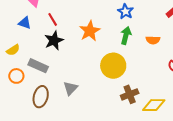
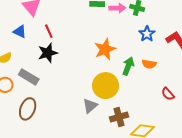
blue star: (125, 11) -> (147, 34), moved
orange star: (90, 31) -> (105, 49), moved
green arrow: (126, 35) -> (128, 66), moved
gray triangle: (71, 88) -> (90, 106), moved

